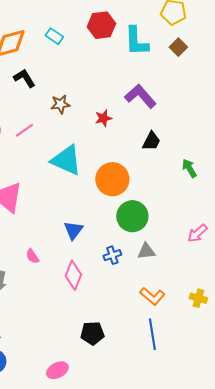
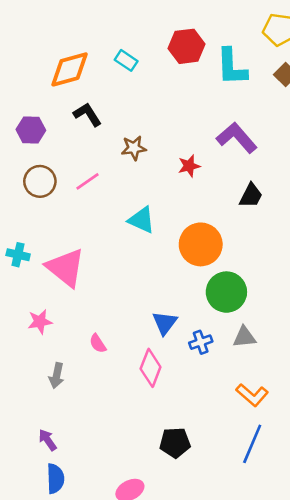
cyan triangle: (66, 160) -> (142, 220), size x0.7
blue triangle: (73, 230) -> (165, 323), moved
blue line: (152, 334) -> (252, 444), turned 32

